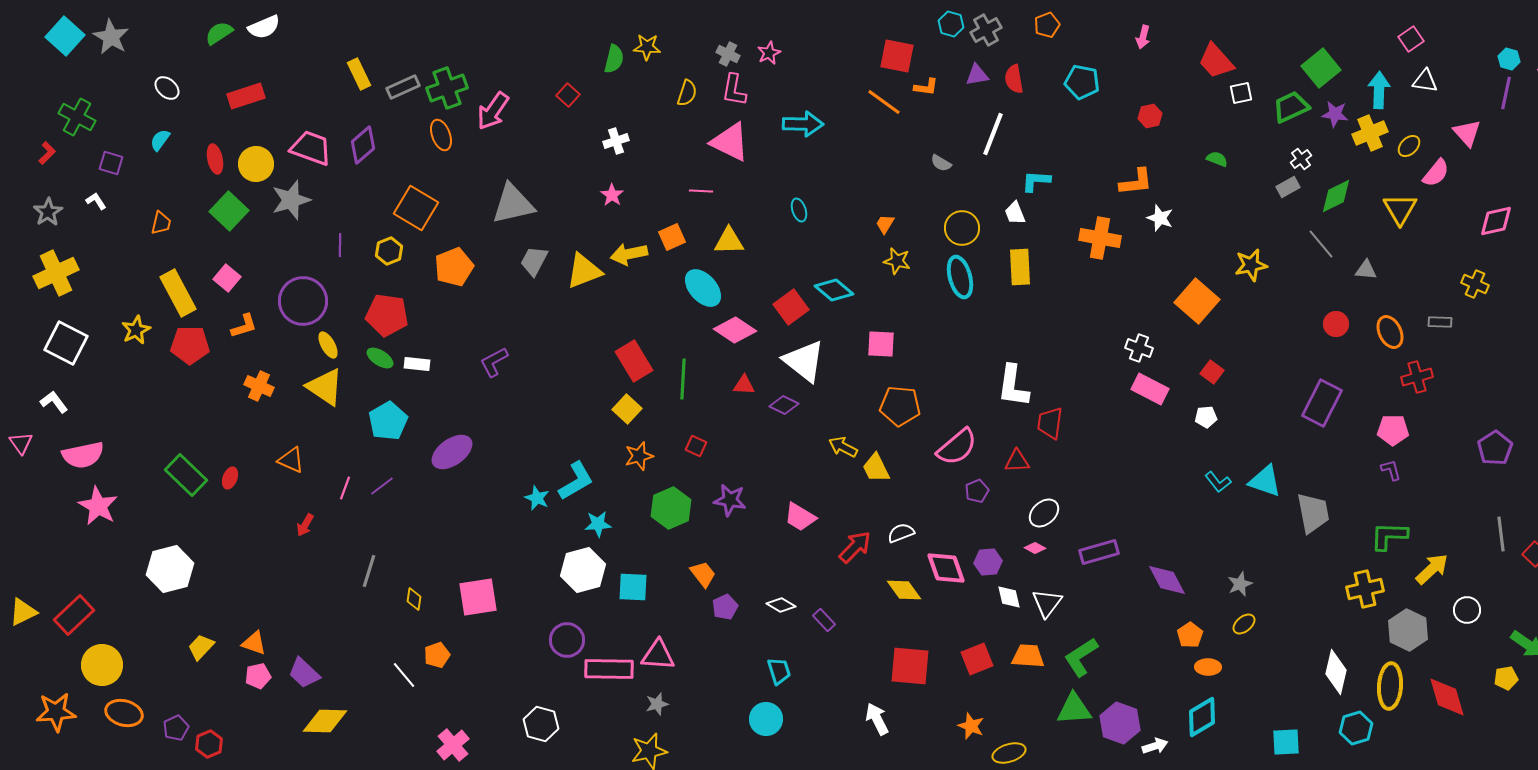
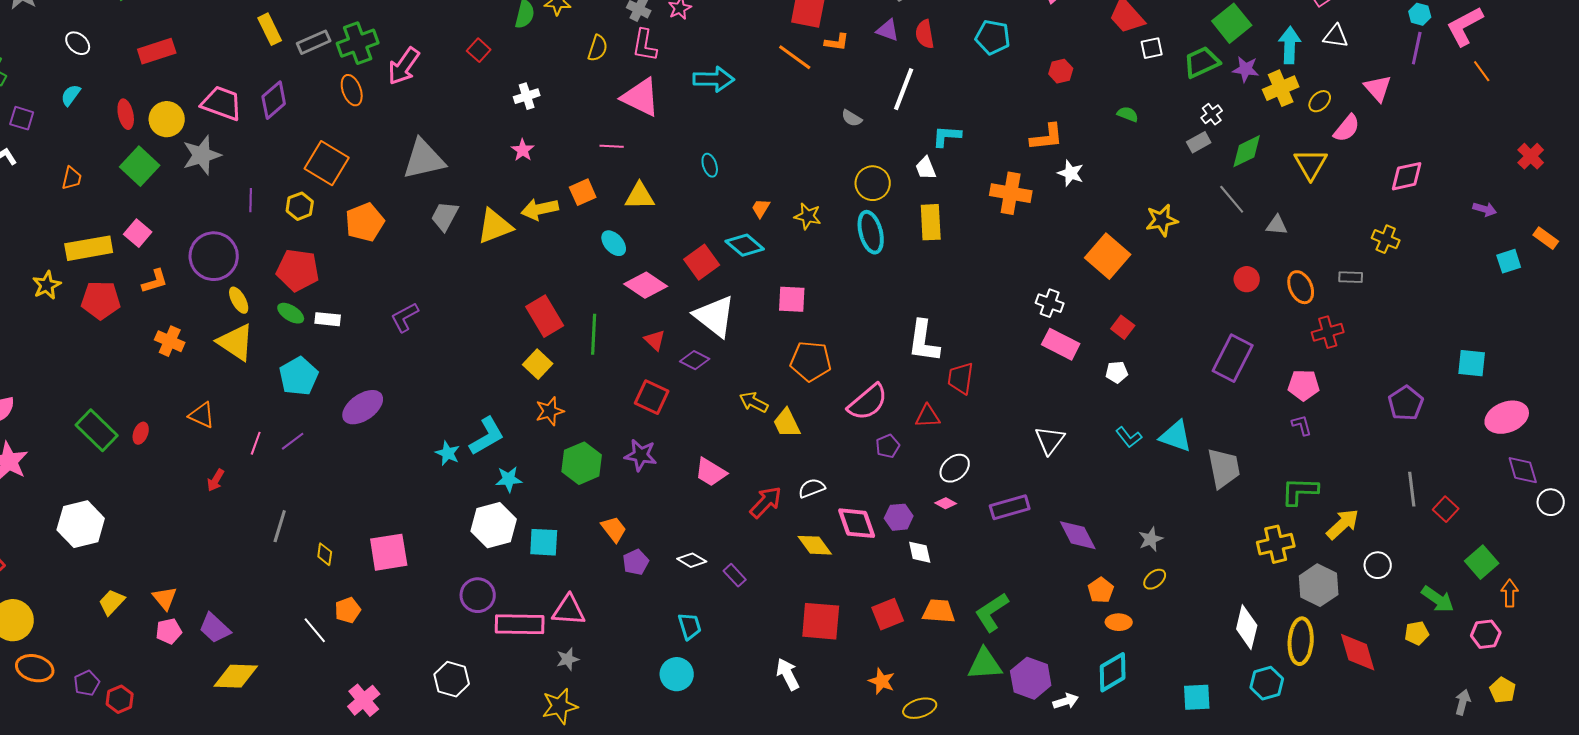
purple triangle: (977, 75) -> (888, 30), turned 30
orange trapezoid: (885, 224) -> (761, 208), moved
cyan ellipse: (703, 288) -> (614, 243), size x0.7
yellow rectangle: (178, 293) -> (89, 248), turned -72
red triangle: (744, 385) -> (655, 340), turned 40
red square: (696, 446) -> (652, 397), moved, size x1.6
white triangle: (1047, 603) -> (1050, 440), moved
orange triangle: (254, 643) -> (165, 598), turned 32

